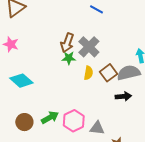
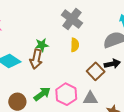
brown arrow: (67, 43) -> (36, 59), moved
green star: (69, 58) -> (42, 45), moved
brown square: (109, 73) -> (96, 71), moved

